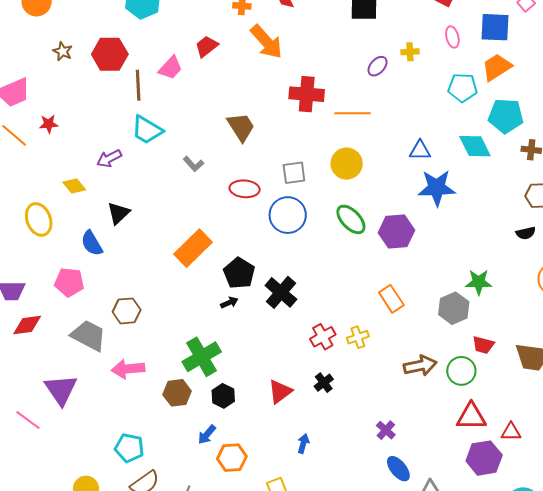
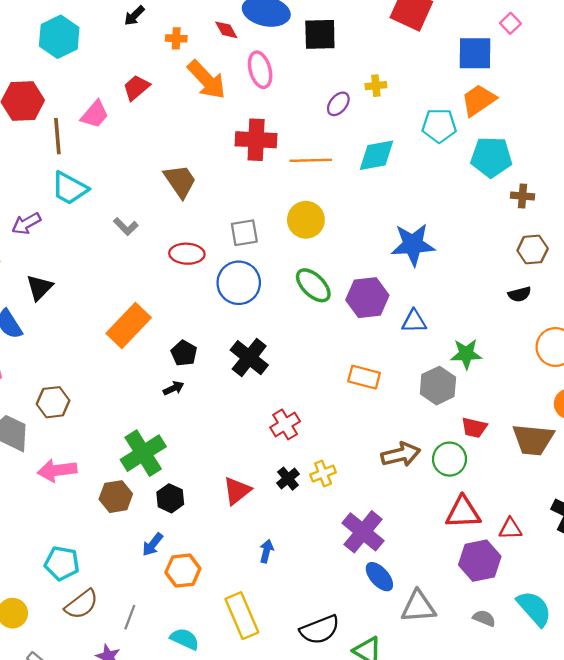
pink ellipse: (452, 37) -> (260, 70), moved, size x1.4
cyan diamond: (475, 146) -> (377, 155), moved, turned -72
blue triangle: (420, 150) -> (414, 321), moved
black pentagon: (239, 273) -> (184, 353), size x0.7
black cross: (281, 292) -> (249, 358), moved
orange rectangle: (391, 299) -> (364, 377), turned -40
yellow cross: (358, 337) -> (323, 474), moved
purple cross: (386, 430) -> (363, 532), size x1.8

